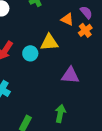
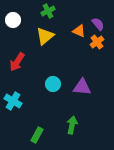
yellow triangle: (49, 42) -> (45, 36), moved, turned -36
cyan circle: (30, 53) -> (53, 84), moved

